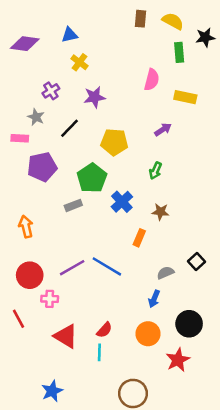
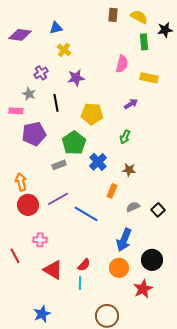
black line: (70, 128) -> (56, 103), turned -54
purple line: (72, 268) -> (58, 199), moved
gray semicircle: (165, 273) -> (133, 207), moved
red circle: (30, 275) -> (28, 205), moved
blue arrow: (154, 299) -> (124, 240), size x1.6

